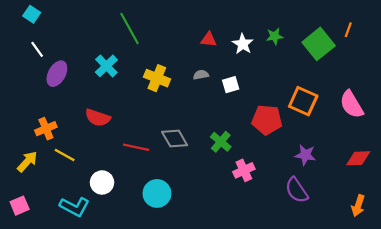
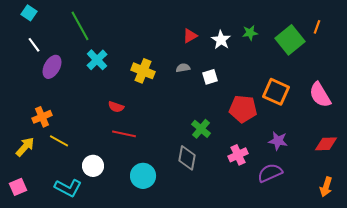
green line: (129, 29) -> (80, 26), moved
red triangle: (209, 40) -> (190, 36), turned -35
red semicircle: (98, 118) -> (116, 107), moved, size x0.7
gray diamond: (175, 139) -> (187, 158), moved, turned 40
pink cross: (244, 170) -> (238, 155), moved
purple semicircle: (297, 190) -> (270, 173), turned 100

